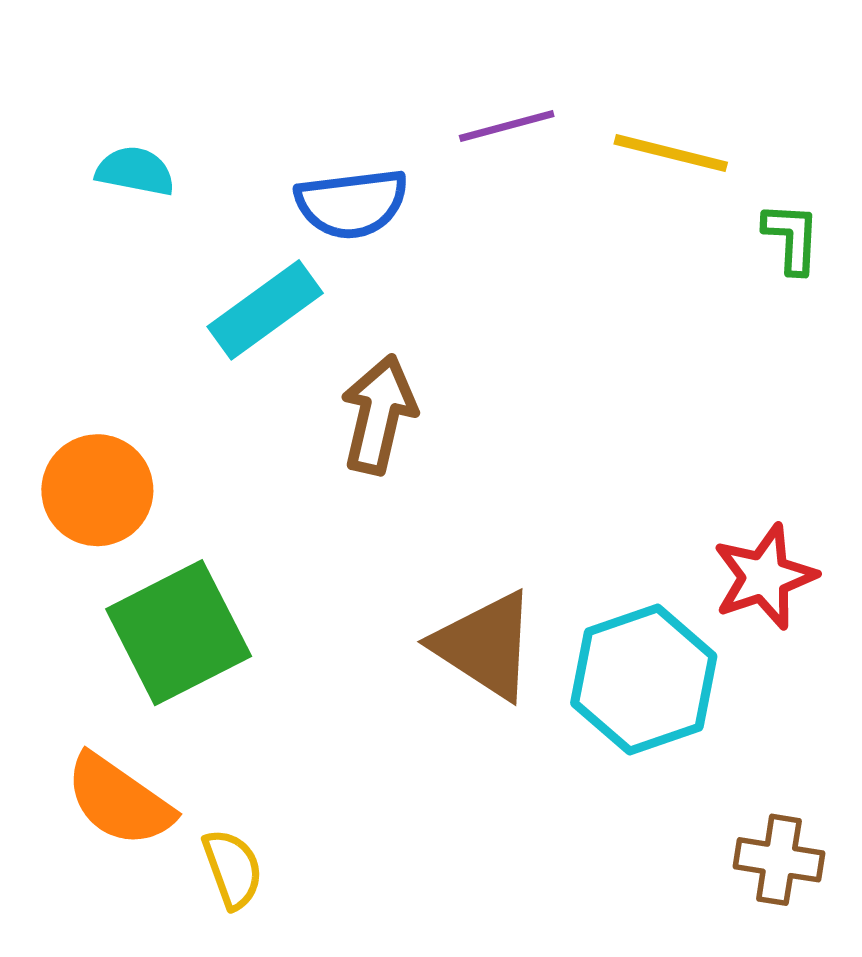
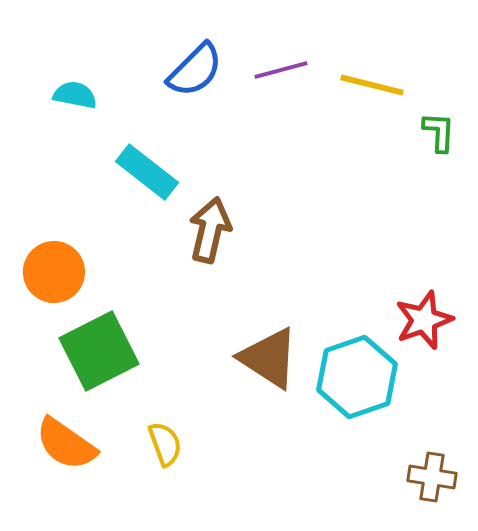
blue semicircle: (352, 204) -> (195, 70), moved, turned -38
cyan rectangle: (265, 310) -> (147, 172), turned 74
yellow semicircle: (233, 869) -> (165, 444), moved

